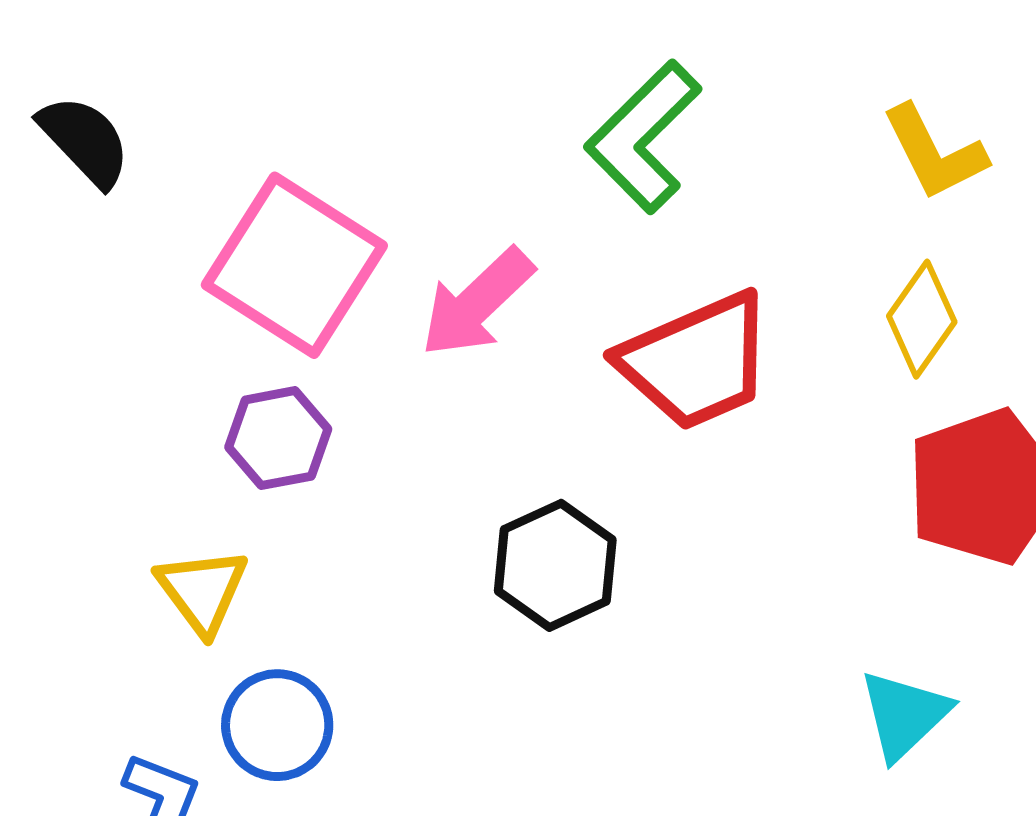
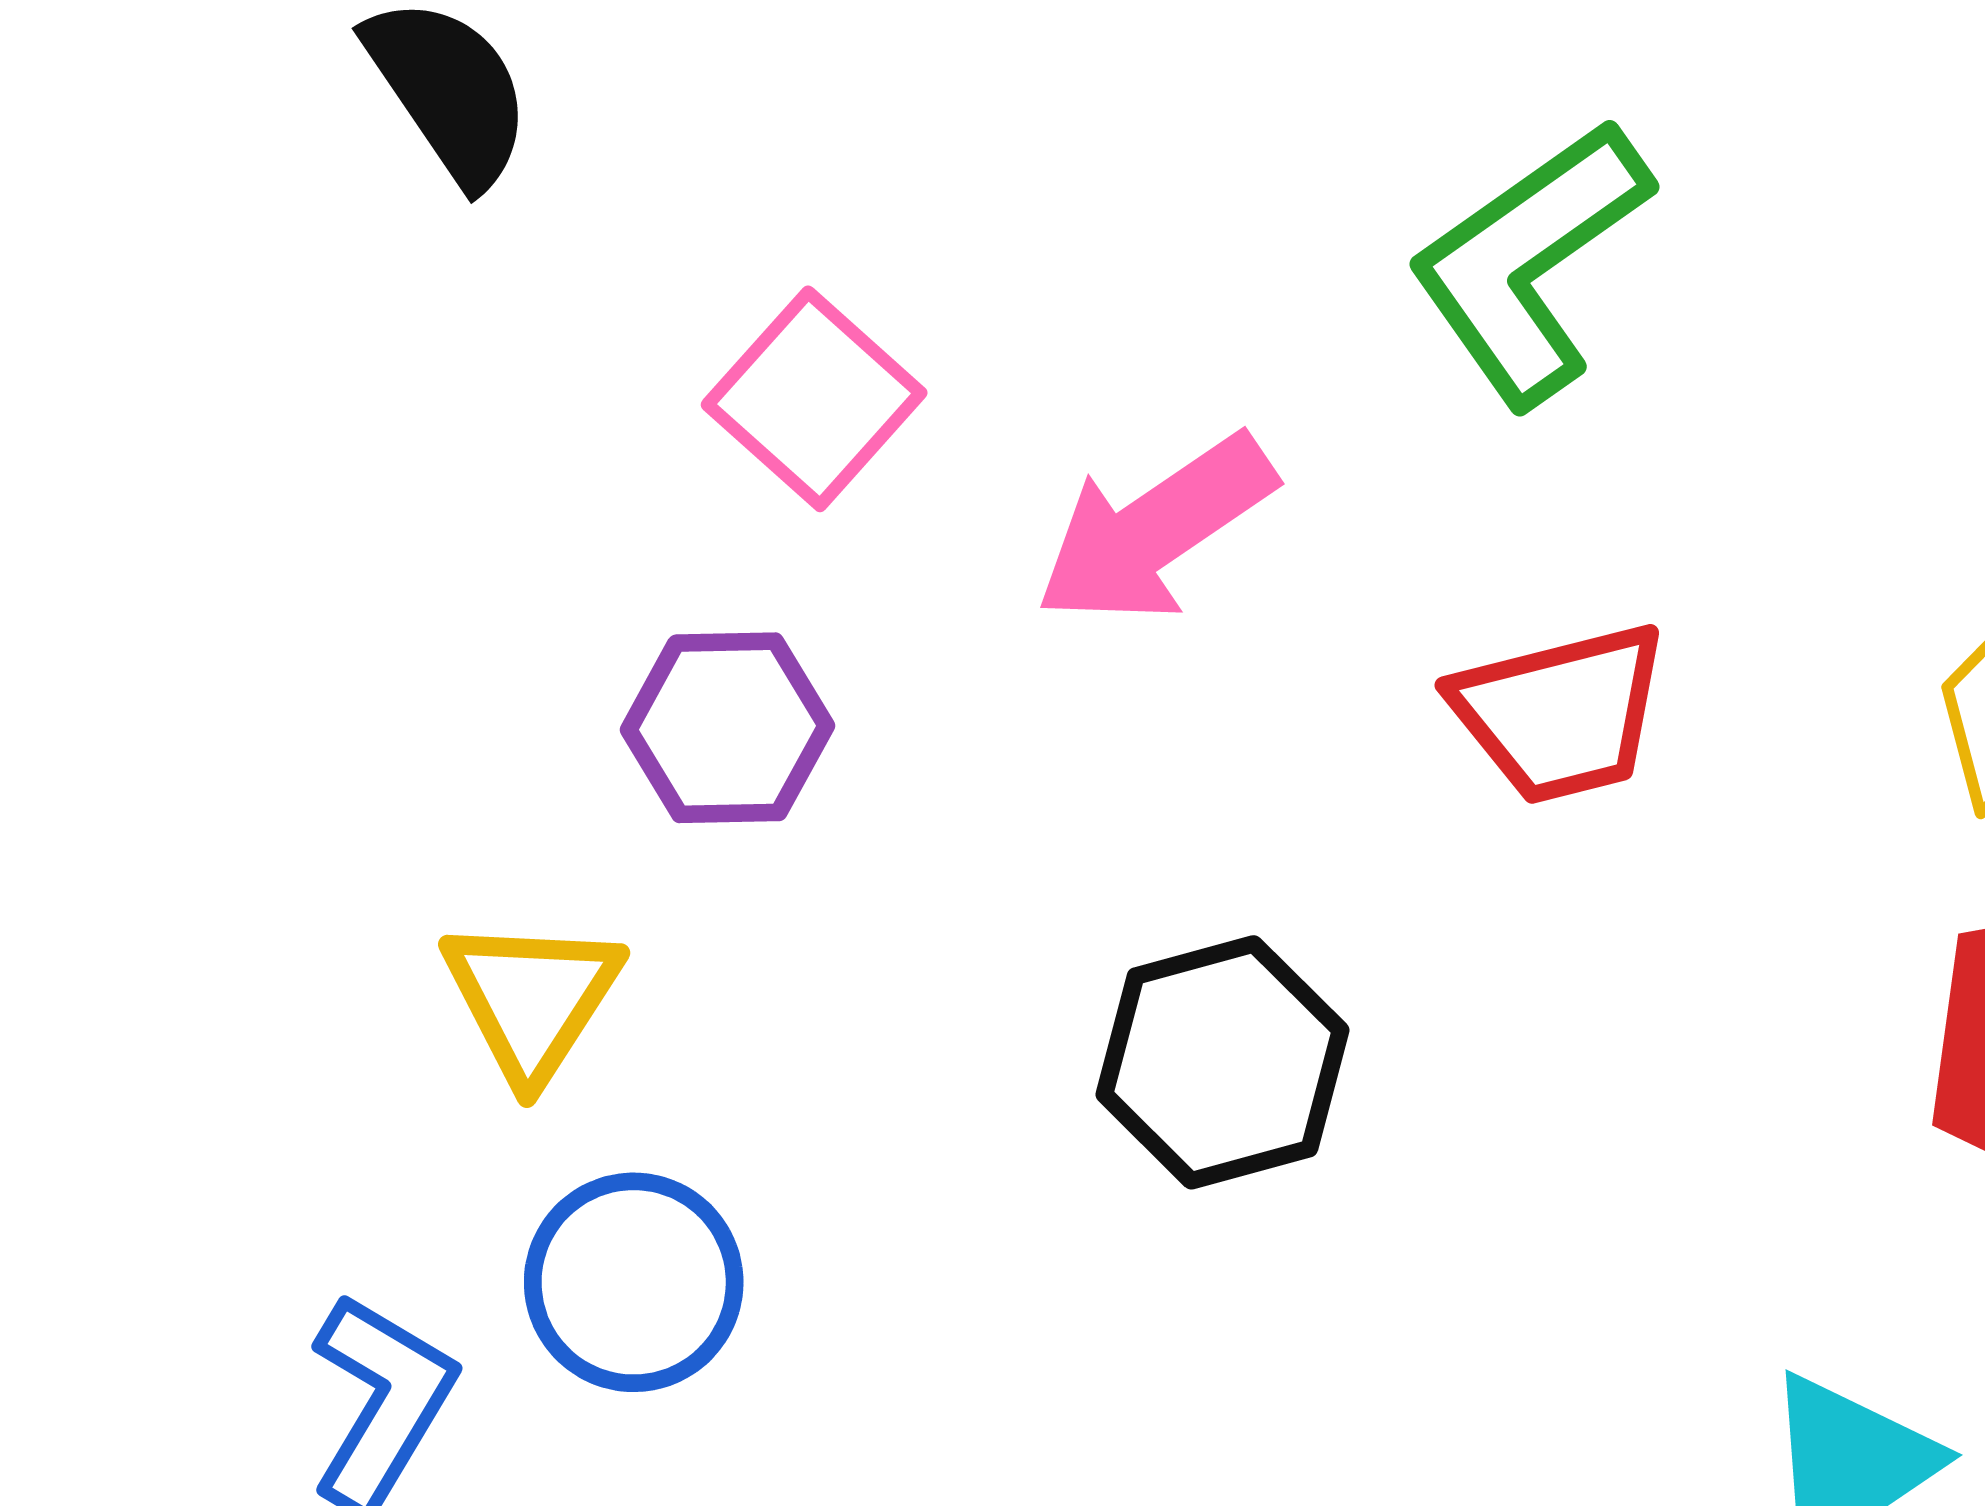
pink square: (294, 265) -> (814, 399), size x0.6
red trapezoid: (696, 361) -> (1561, 713), size x0.7

